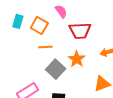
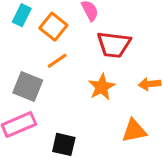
orange line: (45, 47) -> (57, 61), turned -40
gray square: (56, 69) -> (28, 86), moved, turned -30

